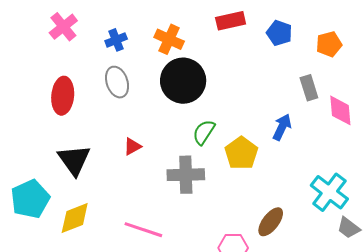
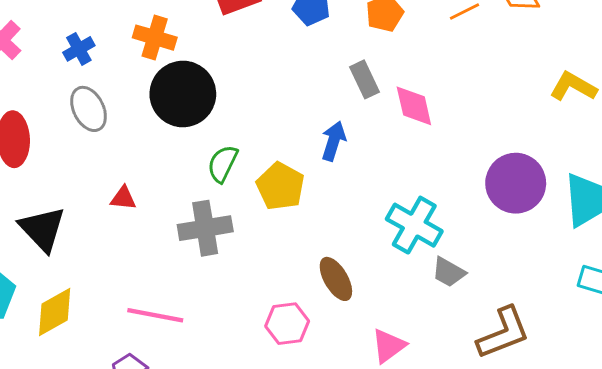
red triangle: (132, 146) -> (123, 198), turned 42
brown ellipse: (271, 222) -> (336, 279), turned -60

